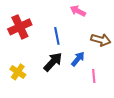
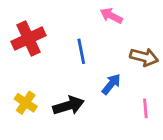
black arrow: (53, 62) -> (68, 106), moved, turned 30
pink line: (94, 76) -> (145, 108), moved

